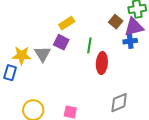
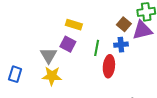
yellow rectangle: (67, 23) -> (74, 25), turned 49
blue cross: (130, 41) -> (121, 45), moved
yellow star: (22, 55) -> (52, 76), moved

